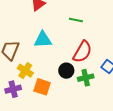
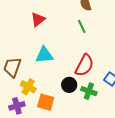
green line: (76, 20) -> (82, 26), moved, turned 56
green cross: (86, 78) -> (89, 91), turned 35

